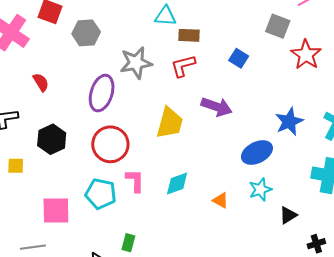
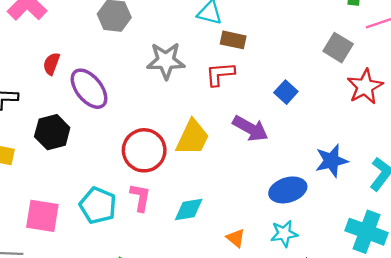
blue square: (239, 58) -> (286, 92), moved
red semicircle: (41, 82) -> (51, 64), turned -138
purple ellipse: (102, 93) -> (89, 89), moved, turned -66
red circle: (110, 144) -> (144, 150), moved

